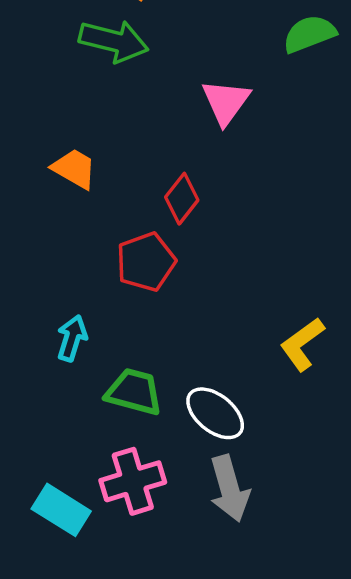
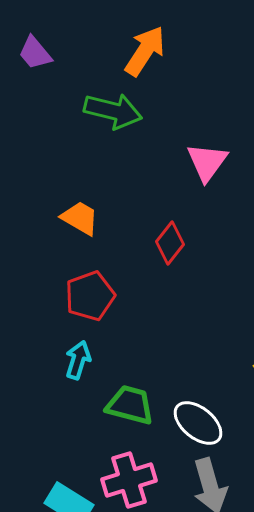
red pentagon: (146, 262) -> (90, 296), moved

